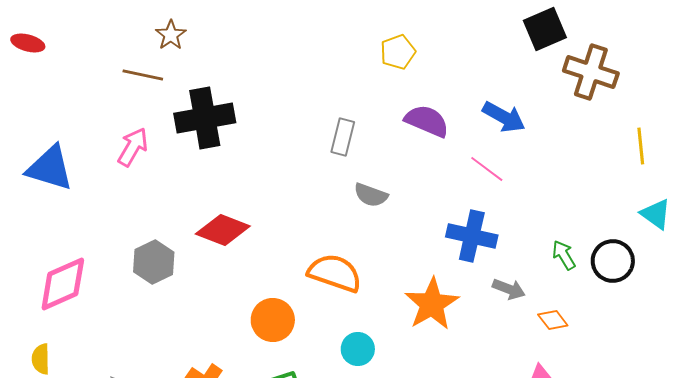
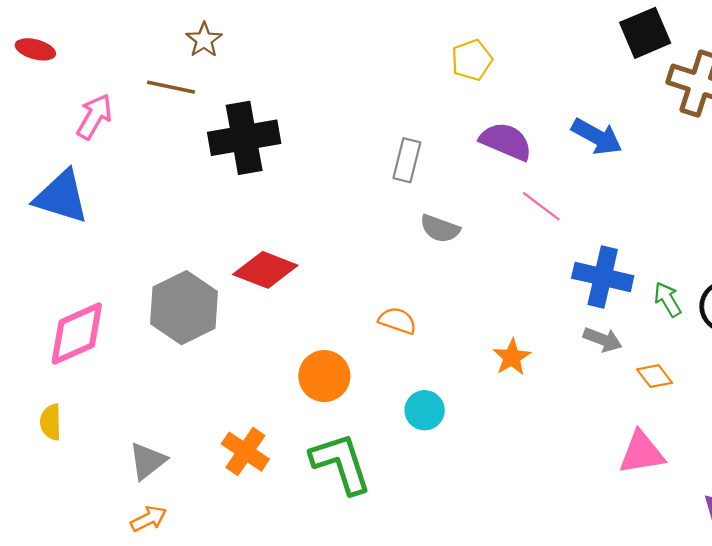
pink arrow: (133, 147) -> (94, 117), moved
pink line: (487, 169) -> (541, 206), moved
blue cross: (472, 236) -> (603, 277), moved
gray hexagon: (154, 262) -> (184, 308), size x1.4
orange semicircle: (335, 273) -> (397, 321), size x0.6
orange star: (432, 304) -> (512, 357), size x0.6

